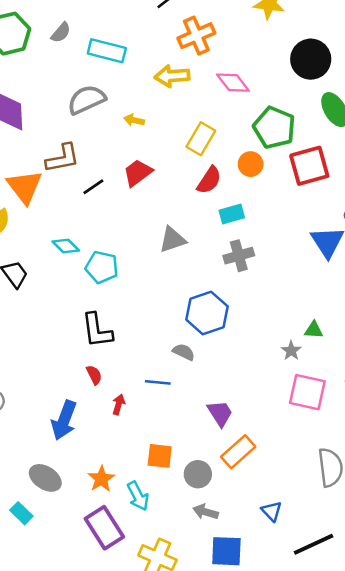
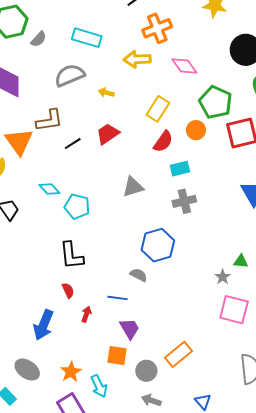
gray semicircle: (61, 33) -> (39, 39), moved
purple trapezoid: (220, 413) -> (130, 329), moved

